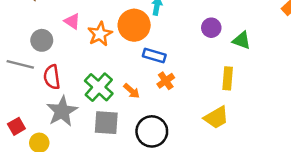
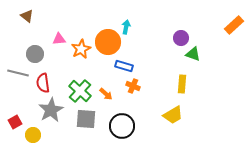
pink triangle: (72, 21) -> (59, 39), turned -40
purple circle: (211, 28) -> (181, 38), moved
orange cross: (166, 81) -> (133, 86), turned -32

